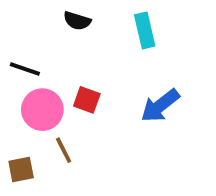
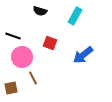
cyan rectangle: (145, 30) -> (75, 16), turned 42
red square: (87, 100) -> (50, 43), moved

